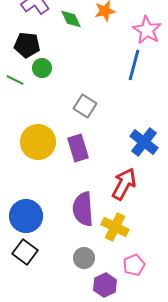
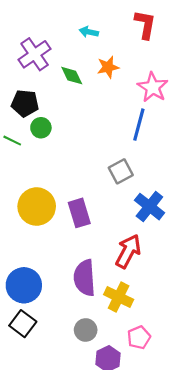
gray square: (85, 106) -> (121, 171), moved, turned 30

